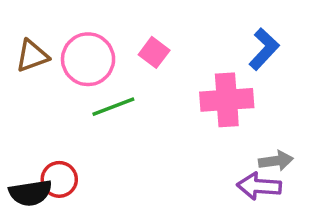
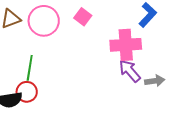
green line: (113, 107) -> (30, 68), moved, turned -60
purple arrow: (259, 186) -> (130, 71), moved, turned 45

